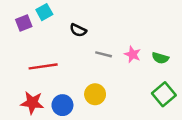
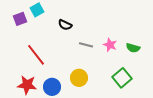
red line: (43, 66) -> (36, 55), turned 60
green square: (164, 94) -> (122, 78), moved

